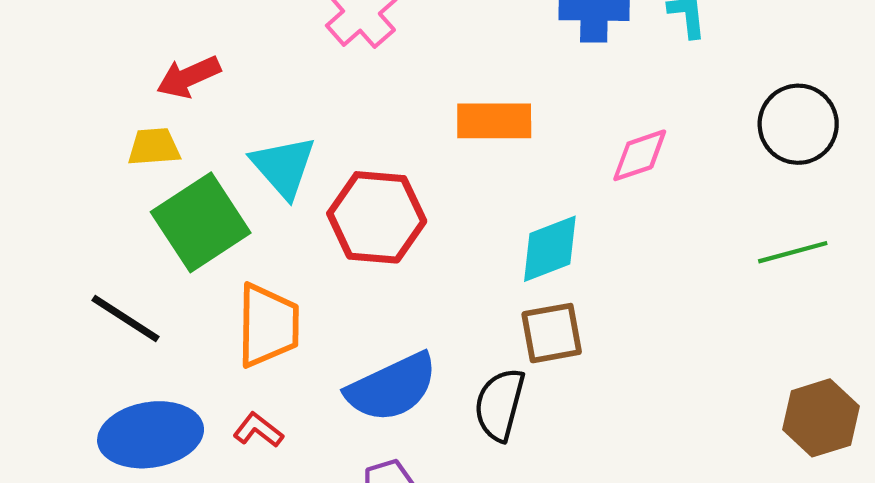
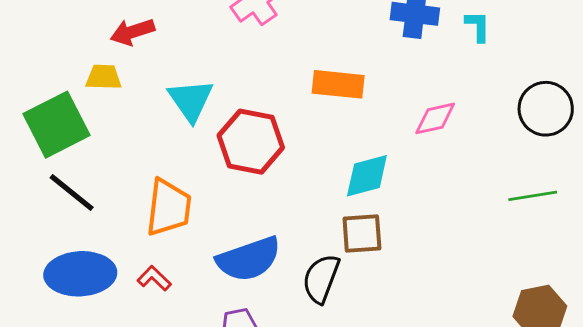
green square: (201, 222) -> (57, 125), moved

